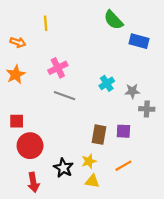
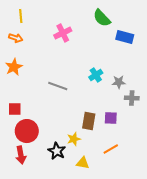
yellow line: (46, 23) -> (21, 16), moved
pink cross: (58, 68) -> (63, 33), moved
yellow star: (89, 161) -> (74, 139), moved
red arrow: (33, 182) -> (21, 155), moved

